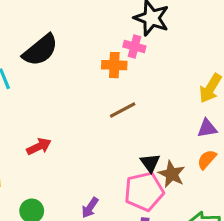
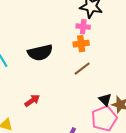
black semicircle: (40, 50) -> (40, 53), moved, turned 35
orange cross: (114, 65) -> (81, 44), moved

